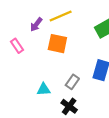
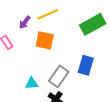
gray rectangle: (72, 82) -> (59, 76), size x1.5

